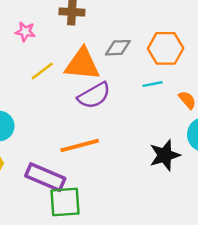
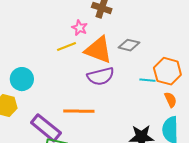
pink star: (25, 32) -> (80, 28), moved
orange hexagon: (166, 48) -> (167, 71), moved

